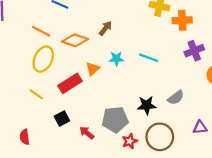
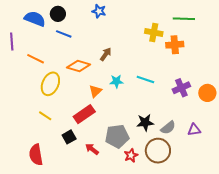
orange line: (41, 31) -> (36, 59), moved
purple cross: (194, 51) -> (181, 88), moved
red rectangle: (70, 83) -> (84, 114), moved
gray semicircle: (176, 98) -> (168, 128), moved
purple triangle: (200, 127) -> (194, 130), moved
red semicircle: (25, 137) -> (36, 155), size x1.5

